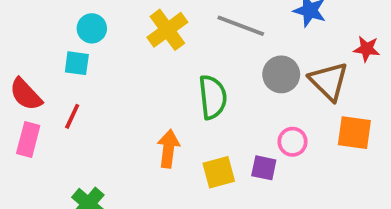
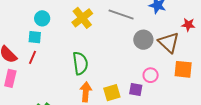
green semicircle: (213, 97) -> (80, 63), moved
red line: (72, 116) -> (33, 57), moved
orange arrow: (168, 149) -> (86, 92), moved

